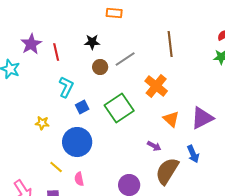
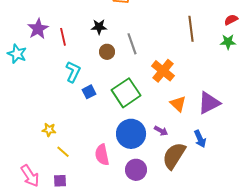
brown line: (170, 44) -> (191, 29), moved
gray line: (125, 59) -> (132, 44), turned -75
yellow star: (42, 123) -> (49, 130), moved
blue circle: (77, 142) -> (131, 134), moved
pink semicircle: (79, 179) -> (102, 155), moved, size x1.5

